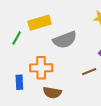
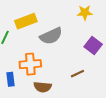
brown line: (89, 72) -> (77, 74), moved

